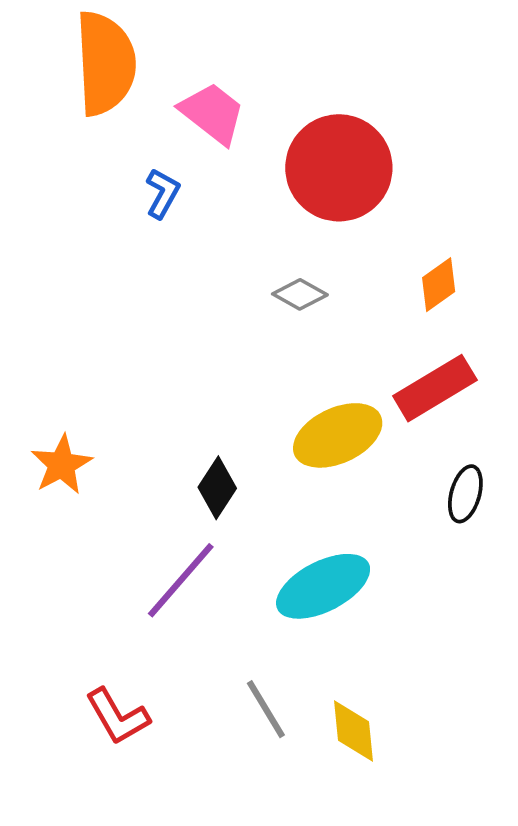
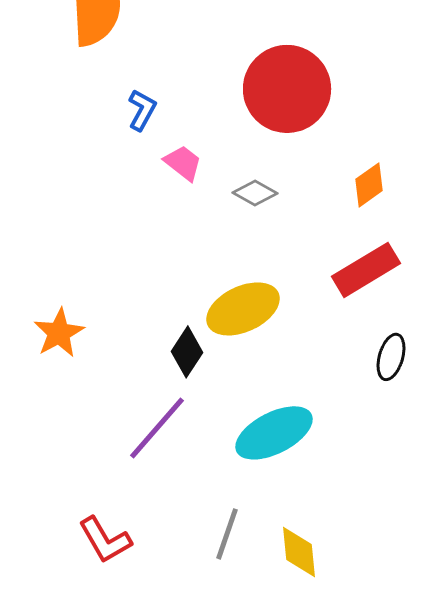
pink trapezoid: (212, 113) -> (183, 163), moved, size x0.7
yellow ellipse: (338, 435) -> (243, 309), moved
gray line: (266, 709) -> (227, 534), turned 50

